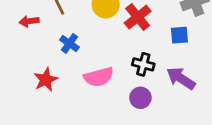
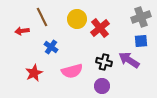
blue square: (179, 35) -> (141, 41), moved
purple arrow: (181, 78) -> (129, 60), moved

